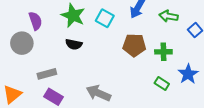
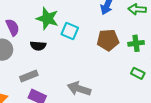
cyan square: (105, 18) -> (70, 31), moved
black semicircle: (74, 44) -> (38, 46), moved

